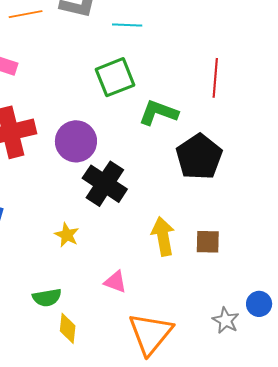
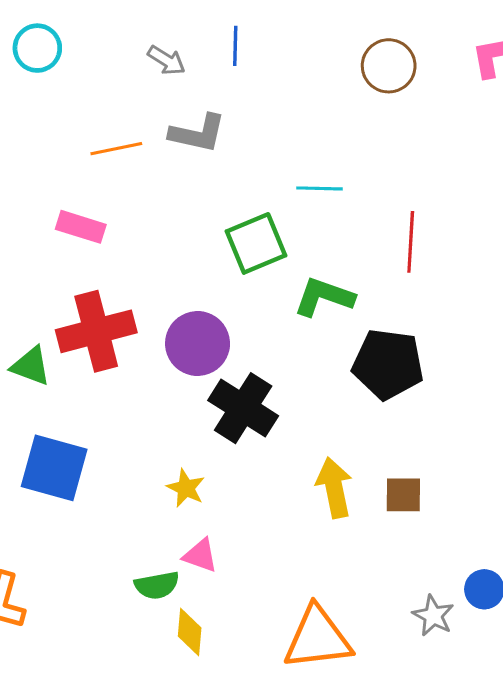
cyan line: (127, 25) -> (320, 188), moved
black pentagon: (199, 157) -> (388, 364), turned -30
pink triangle: (115, 282) -> (200, 555), moved
orange triangle: (150, 334) -> (318, 638), turned 45

